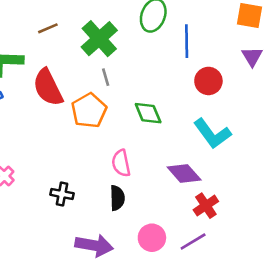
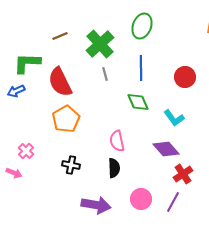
blue line: (187, 41) -> (141, 68), moved
orange pentagon: (89, 111) -> (66, 119), moved
cyan L-shape: (212, 134) -> (174, 118), moved, size x0.7
purple line: (193, 242) -> (173, 202), turned -30

